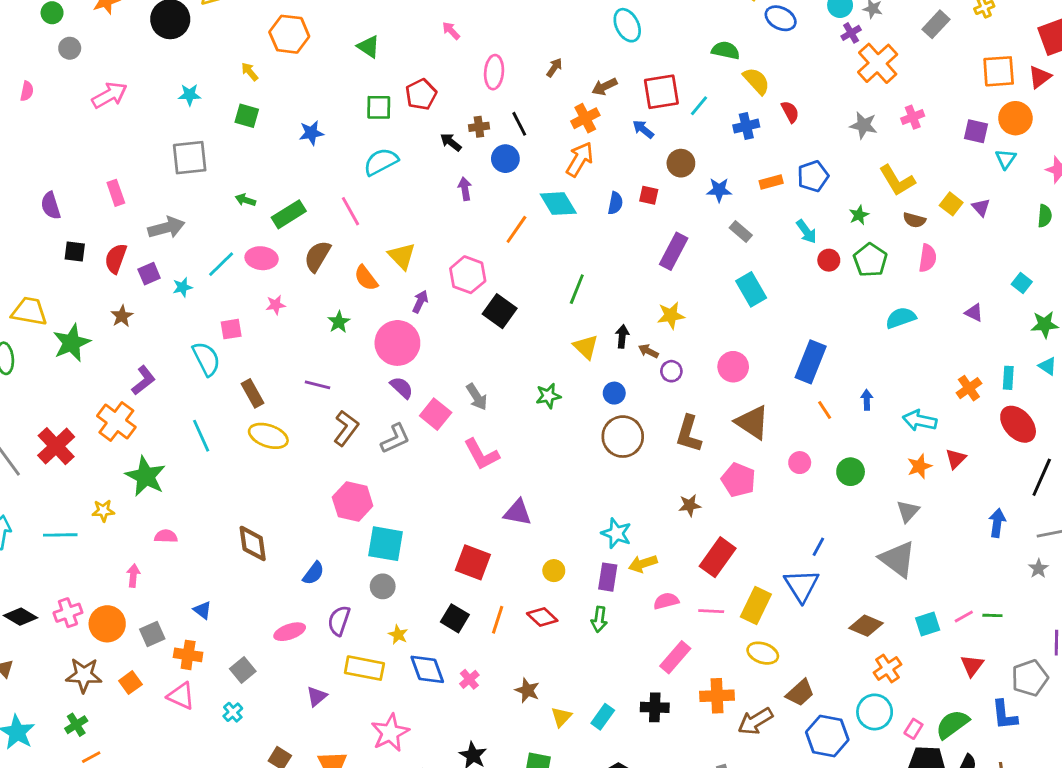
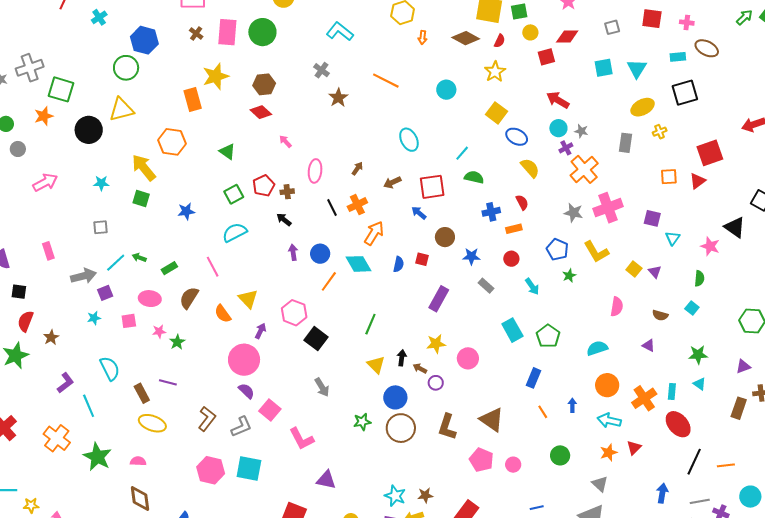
gray rectangle: (936, 24) -> (625, 143), turned -36
green semicircle: (726, 50) -> (474, 177), moved
orange square: (999, 71) -> (669, 177), size x0.7
yellow arrow: (250, 72) -> (144, 168), size x2.0
yellow semicircle: (756, 81) -> (530, 168), moved
cyan line: (699, 106) -> (462, 153), moved
green square: (379, 107) -> (234, 194), turned -30
pink cross: (913, 117) -> (608, 208), size x1.8
orange cross: (585, 118) -> (357, 205), moved
orange circle: (1015, 118) -> (607, 385), moved
brown cross: (479, 127) -> (287, 192), moved
gray square: (190, 158) -> (101, 227), size x0.6
blue circle: (505, 159) -> (320, 254), moved
blue pentagon: (813, 176) -> (557, 249), moved, turned -30
orange rectangle: (771, 182) -> (514, 229), moved
green rectangle: (289, 214) -> (169, 268), size x0.7
brown semicircle: (914, 220) -> (660, 315), moved
red semicircle: (116, 259) -> (25, 321), moved
red circle: (829, 260) -> (511, 259), moved
green pentagon: (870, 260) -> (548, 336), moved
cyan line: (221, 264) -> (116, 263), moved
purple square: (149, 274) -> (105, 293), moved
cyan square: (1022, 283) -> (692, 308), moved
cyan rectangle: (751, 289) -> (512, 330), moved
green star: (339, 322) -> (177, 342), moved
pink square: (231, 329) -> (129, 321), moved
blue rectangle: (811, 362) -> (533, 378), size x0.7
pink circle: (733, 367) -> (468, 358), moved
purple line: (317, 385) -> (168, 382), moved
orange cross: (969, 388) -> (644, 398), size x1.4
blue circle: (614, 393) -> (395, 397), size x1.5
green star: (548, 396) -> (362, 422), moved
gray arrow: (477, 397) -> (322, 387), moved
orange cross: (116, 421) -> (57, 438), moved
cyan line: (201, 436) -> (89, 406), moved
pink circle: (800, 463) -> (513, 465), moved
green star: (146, 476) -> (97, 457), moved
brown star: (690, 505) -> (425, 495), moved
yellow star: (103, 511) -> (31, 505), moved
gray triangle: (908, 511) -> (600, 484), turned -30
pink semicircle: (166, 536) -> (138, 461), moved
cyan square: (386, 544) -> (249, 468), moved
blue line: (818, 547) -> (537, 508), turned 48

